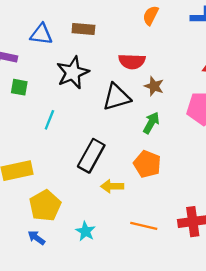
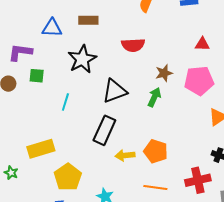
brown star: (154, 86) -> (164, 73), moved, turned -30
black triangle: (116, 97) -> (115, 91), moved
orange pentagon: (147, 164) -> (156, 151), moved

